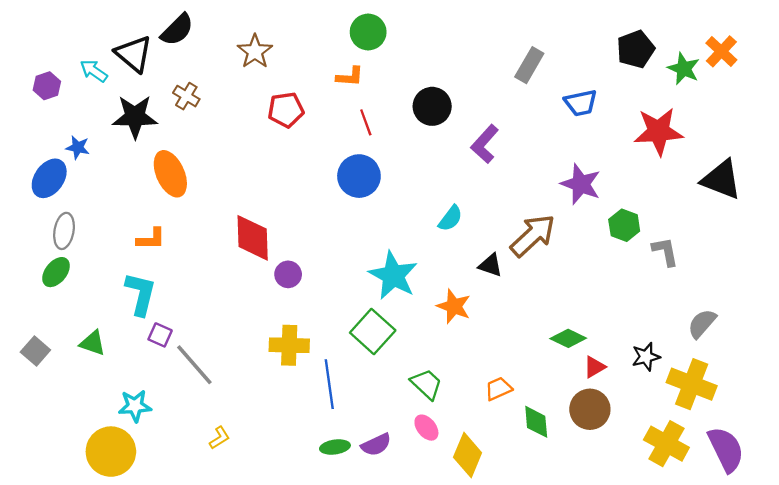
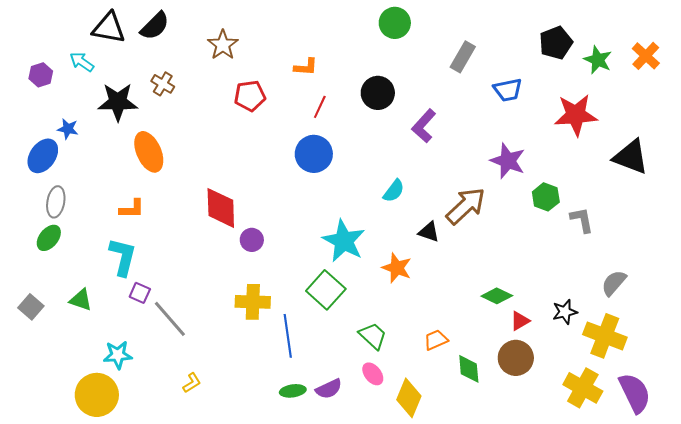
green circle: (368, 32) -> (395, 23), moved
orange cross: (721, 51) -> (646, 56), moved
black triangle: (134, 54) -> (109, 28), moved, turned -30
red line: (366, 122) -> (320, 107), turned 45

